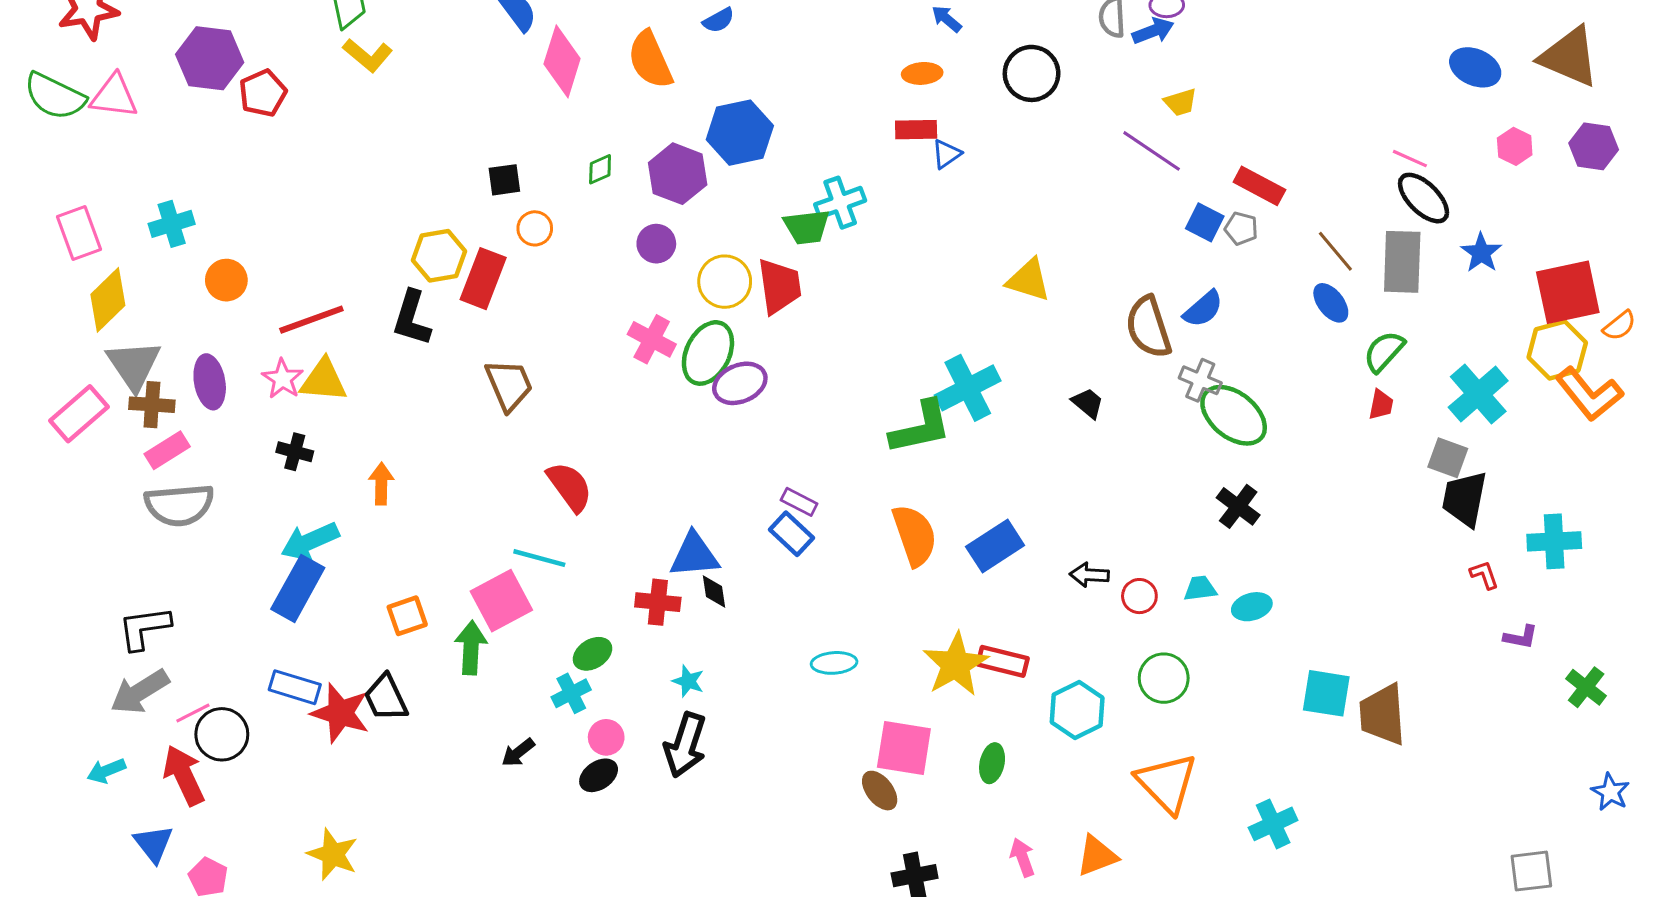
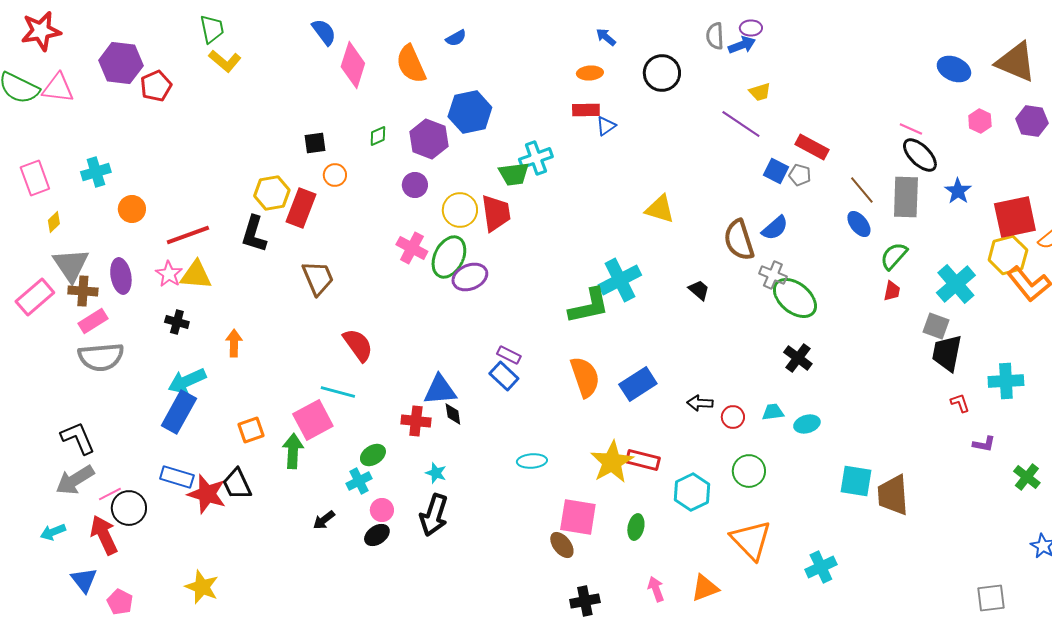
yellow diamond: (108, 300) -> (54, 222), size x0.5
black L-shape: (144, 628) -> (78, 438), turned 75

